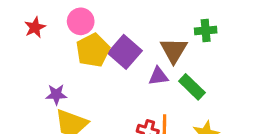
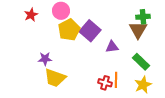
brown triangle: (174, 50) -> (138, 30), moved
green rectangle: (192, 87) -> (141, 62), moved

